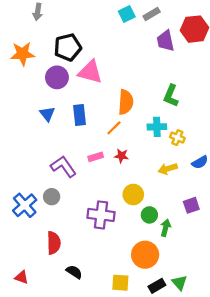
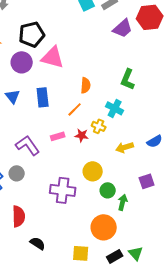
purple trapezoid: (166, 41) -> (123, 28), turned -120
orange semicircle: (126, 102) -> (86, 85), size x0.7
cyan cross: (157, 127) -> (115, 108), turned 30
yellow cross: (177, 138) -> (99, 126), moved

